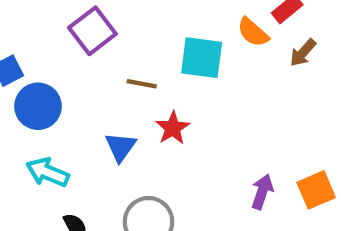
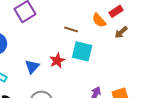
cyan square: (202, 58) -> (82, 51), moved
brown line: (142, 84) -> (71, 29), moved

